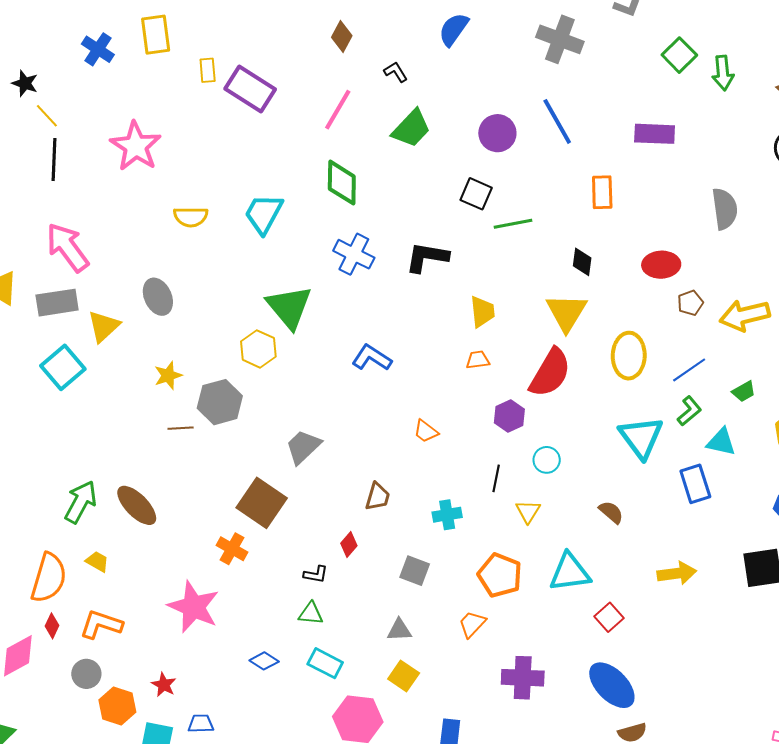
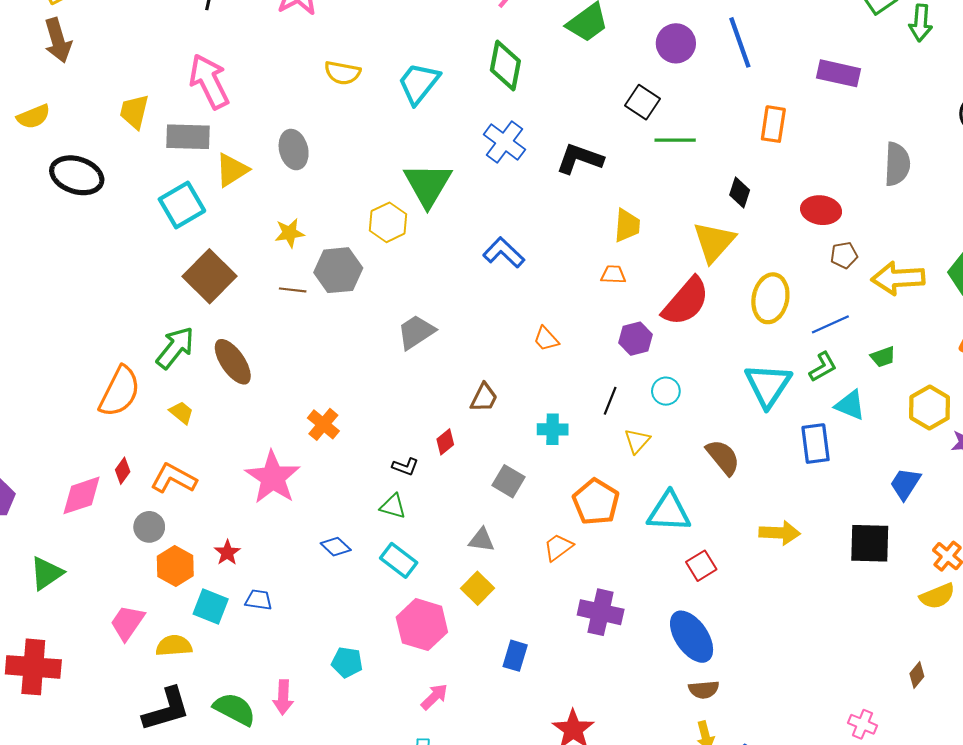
brown square: (262, 503) -> (209, 276), moved
brown semicircle: (611, 512) -> (723, 457), size x1.4
orange semicircle: (49, 578) -> (120, 392), moved

